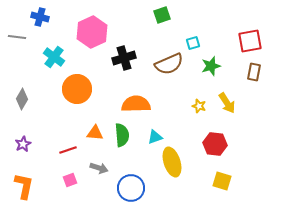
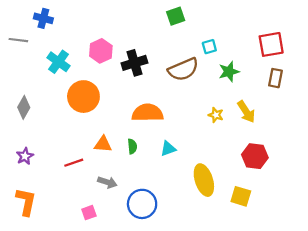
pink hexagon: (92, 32) -> (101, 51), moved, size x0.7
green semicircle: (122, 135) -> (132, 146), size x0.6
red hexagon: (215, 144) -> (255, 156), moved
yellow ellipse: (172, 162) -> (204, 180), moved
pink square: (70, 180) -> (89, 213), moved

